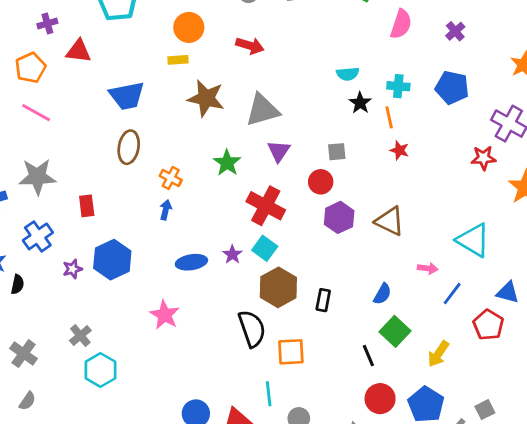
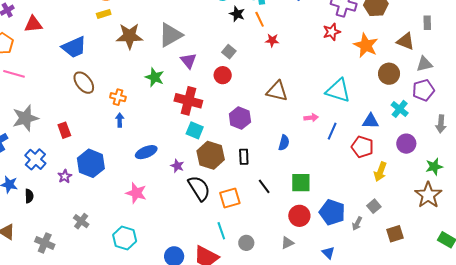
brown ellipse: (129, 147) -> (84, 83), turned -35
gray square: (337, 152) -> (229, 52), turned -32
purple hexagon: (339, 217) -> (240, 118), moved
purple star: (232, 254) -> (177, 166), moved
green square: (395, 331) -> (301, 183), moved, turned -30
yellow arrow: (438, 354) -> (380, 172), moved
black line: (368, 356) -> (264, 186), moved
cyan hexagon: (100, 370) -> (125, 238), moved

